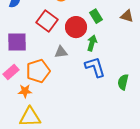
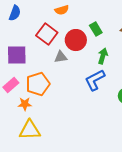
green arrow: (92, 43) -> (103, 56), moved
gray triangle: (61, 52) -> (61, 57), moved
blue L-shape: (95, 67) -> (95, 80), turned -100

